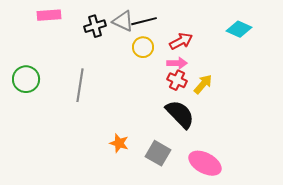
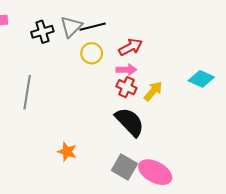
gray triangle: (123, 21) -> (71, 27), turned 50
cyan diamond: (239, 29) -> (201, 79), moved
gray square: (158, 153) -> (124, 167), moved

